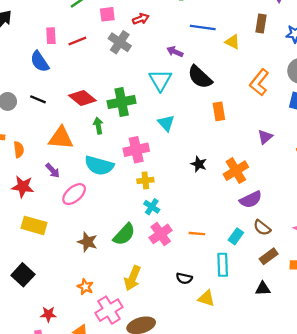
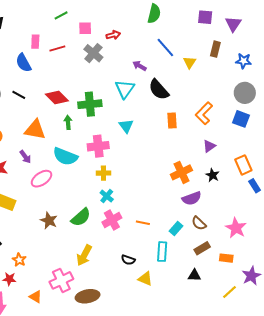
blue line: (203, 27) -> (165, 48), turned 35
yellow triangle: (232, 42) -> (189, 62), turned 32
orange L-shape: (259, 82) -> (204, 113), moved
black star: (199, 164) -> (212, 175), moved
orange star: (85, 287) -> (19, 260), moved

